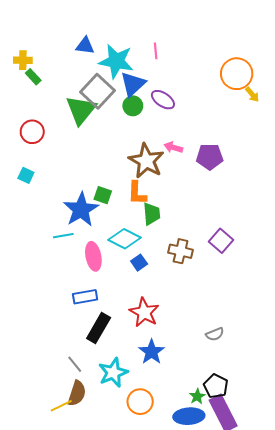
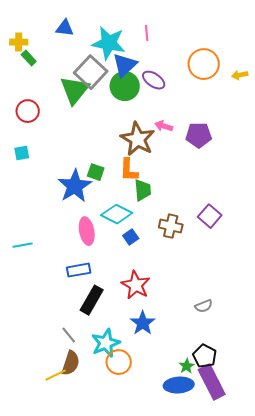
blue triangle: (85, 46) -> (65, 28), moved
orange circle: (237, 74) -> (204, 64), moved
yellow arrow: (252, 94) -> (240, 75), turned 119
green circle: (133, 106) -> (125, 86), size x1.5
cyan square: (26, 175) -> (22, 153), turned -35
cyan line: (63, 236) -> (23, 245), moved
orange circle: (140, 402) -> (119, 362), moved

